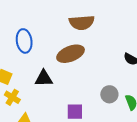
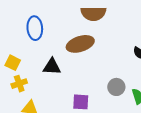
yellow cross: (12, 97) -> (19, 84), turned 35

